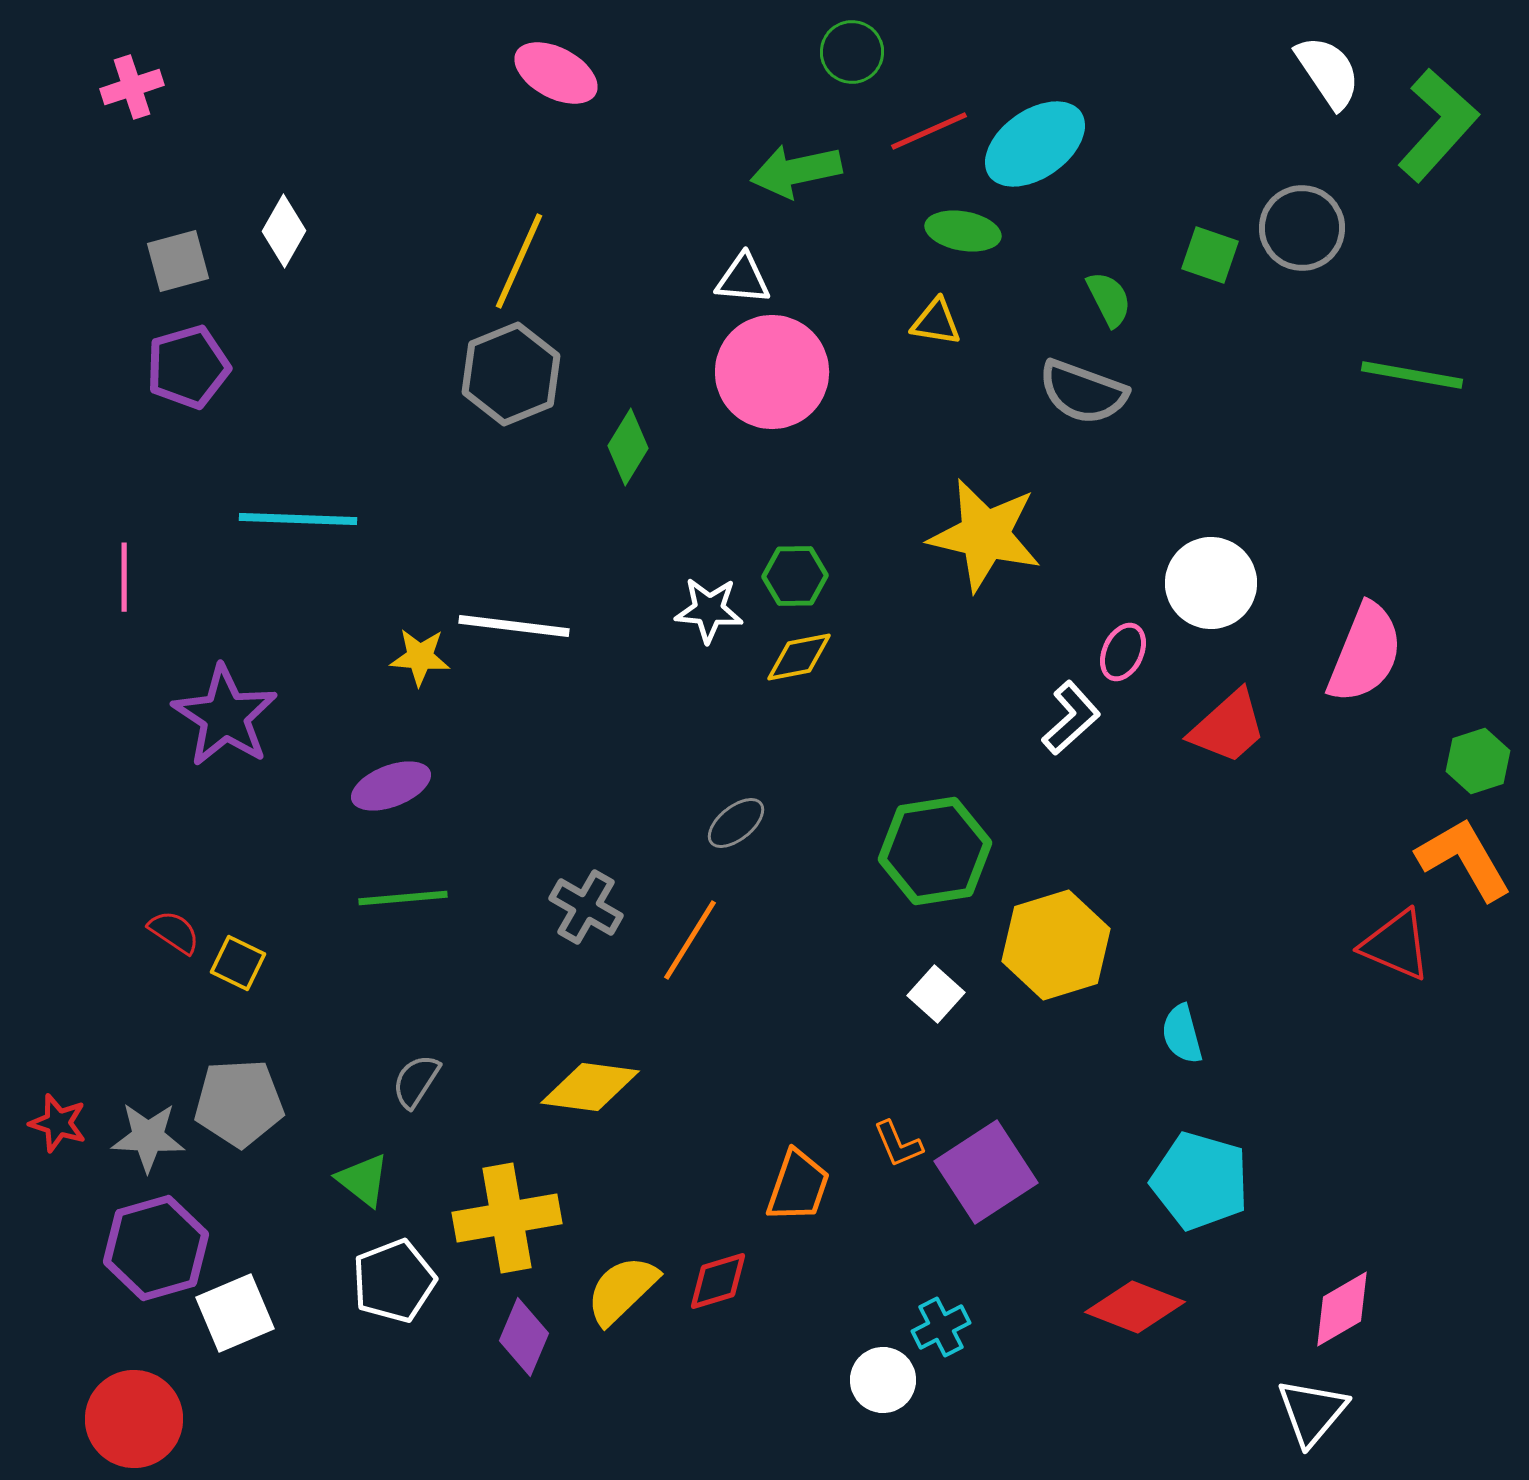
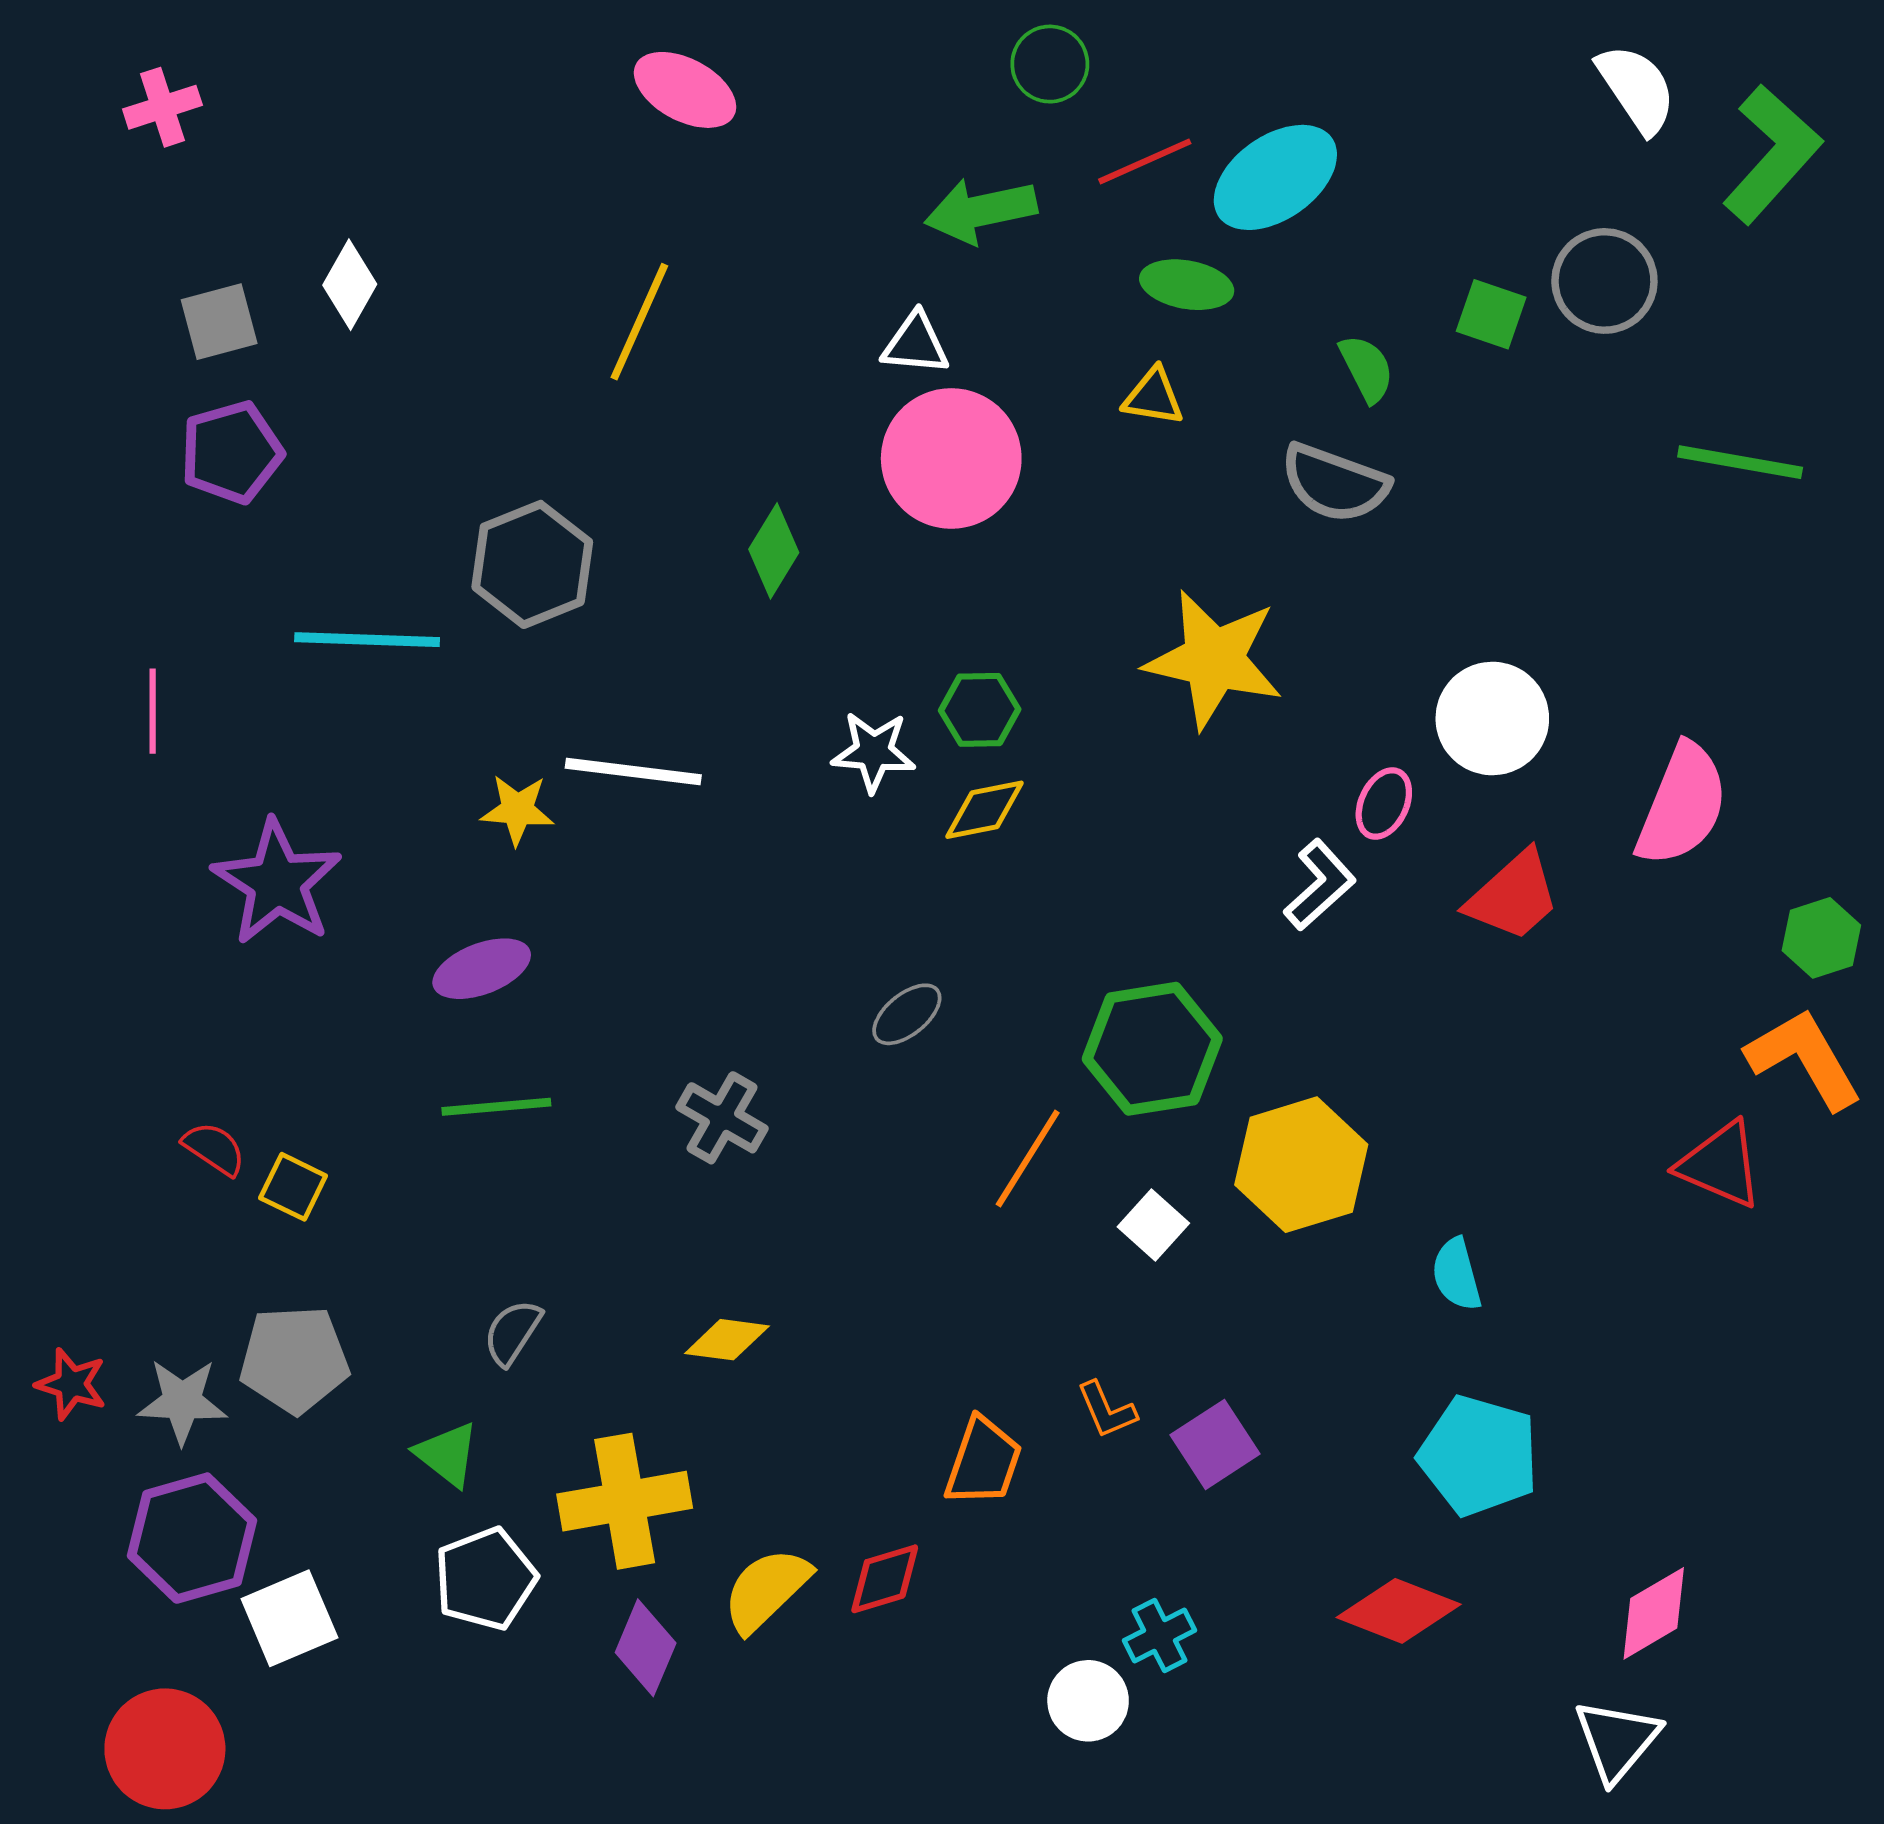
gray hexagon: (511, 374) -> (532, 564), moved
orange line: (690, 940) -> (1028, 1158), moved
yellow diamond: (590, 1087) -> (727, 1340), size x0.7
purple square: (986, 1172) -> (1215, 1444), size x0.7

